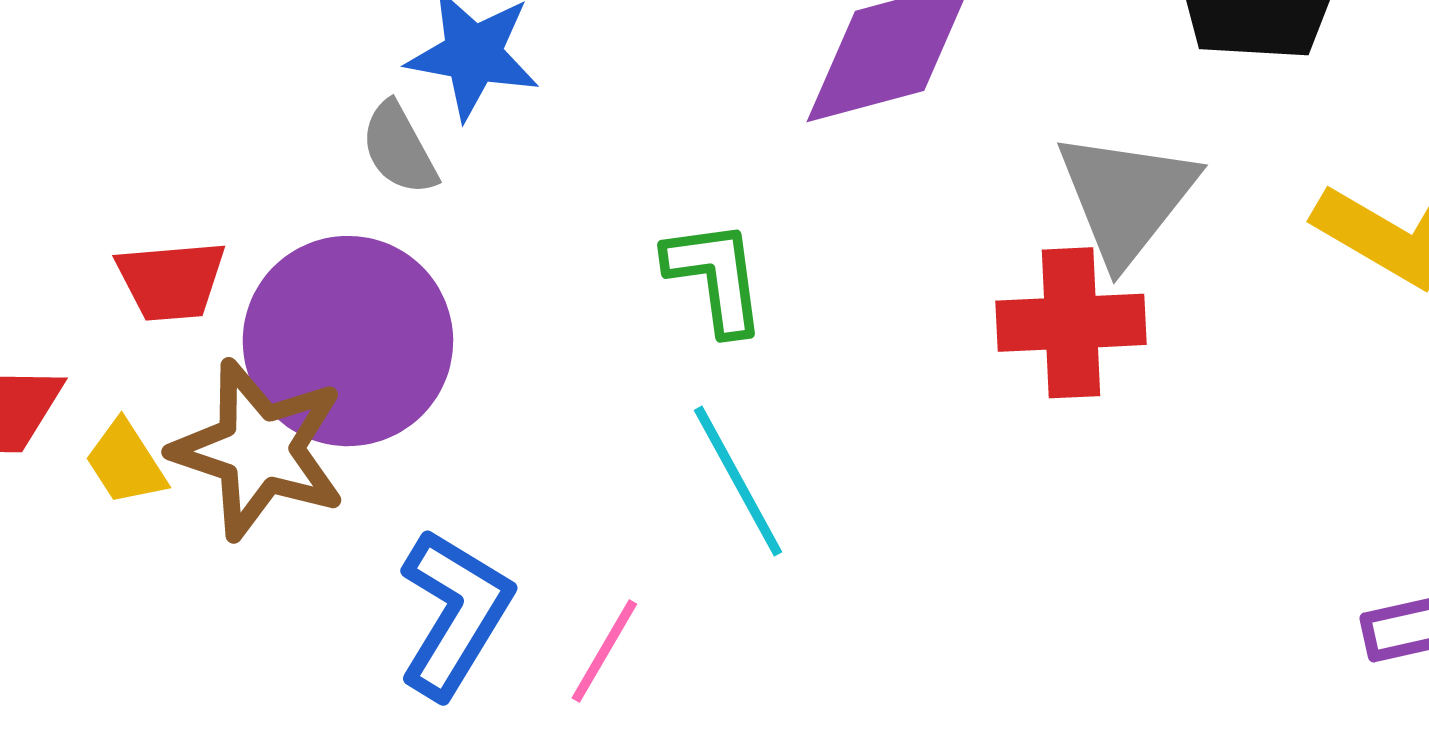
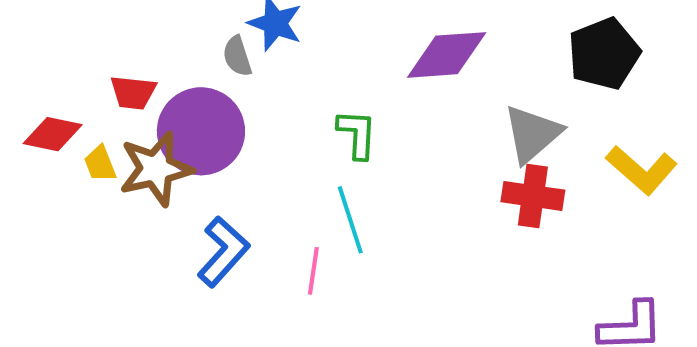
red cross: (1071, 323) -> (533, 196), moved
brown star: (259, 449) -> (156, 169), turned 30
pink line: (604, 651) -> (313, 271), moved, turned -33

